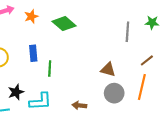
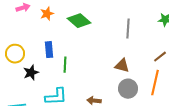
gray line: (127, 32) -> (128, 29), moved
black star: (16, 92) -> (31, 73), moved

